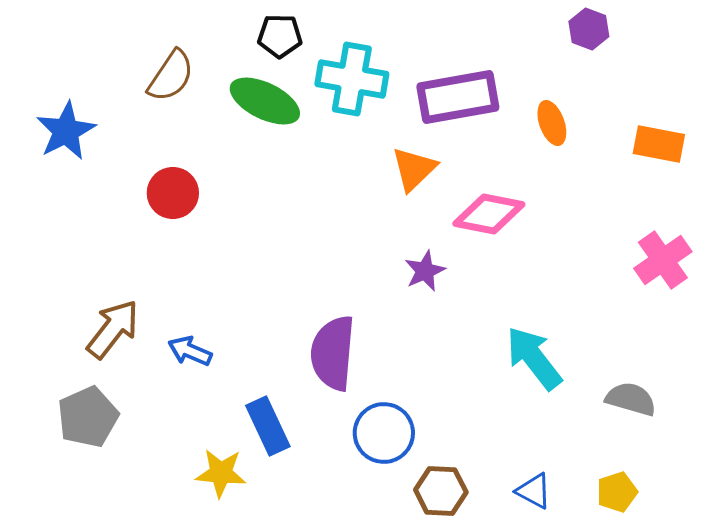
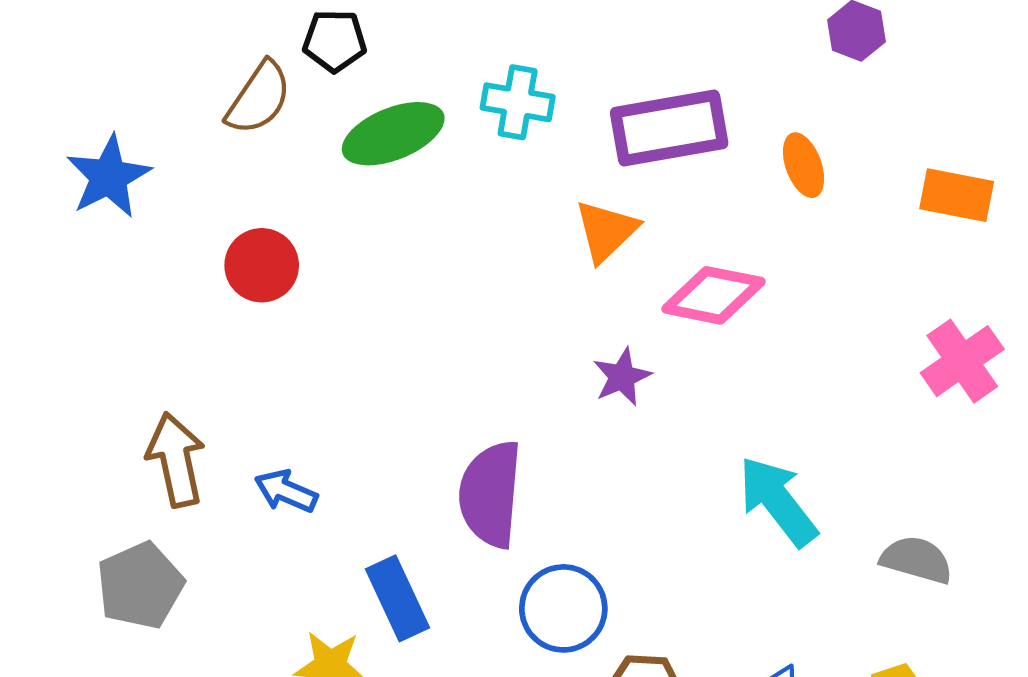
black pentagon: (280, 36) -> (335, 41), moved
cyan cross: (352, 79) -> (518, 102), size x0.7
green ellipse: (265, 101) -> (393, 134), turned -48
brown arrow: (113, 329) -> (176, 460), turned -50

